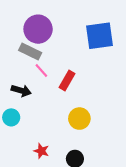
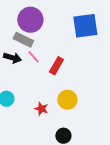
black arrow: (21, 91) -> (12, 58), moved
red star: (41, 151) -> (41, 109), moved

